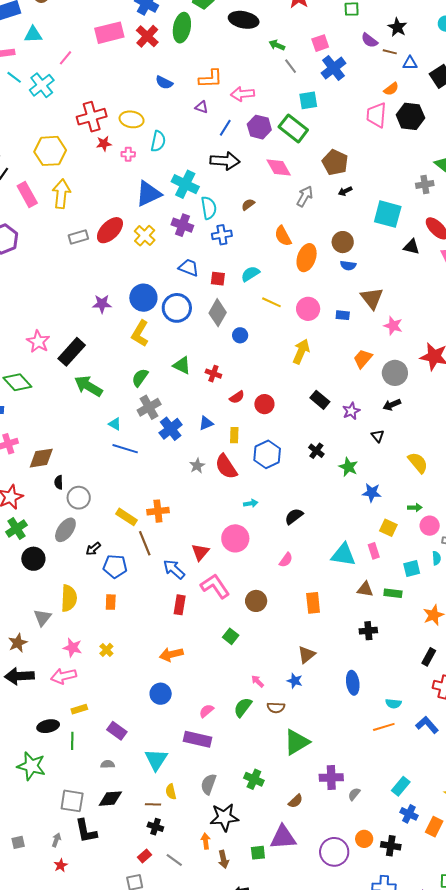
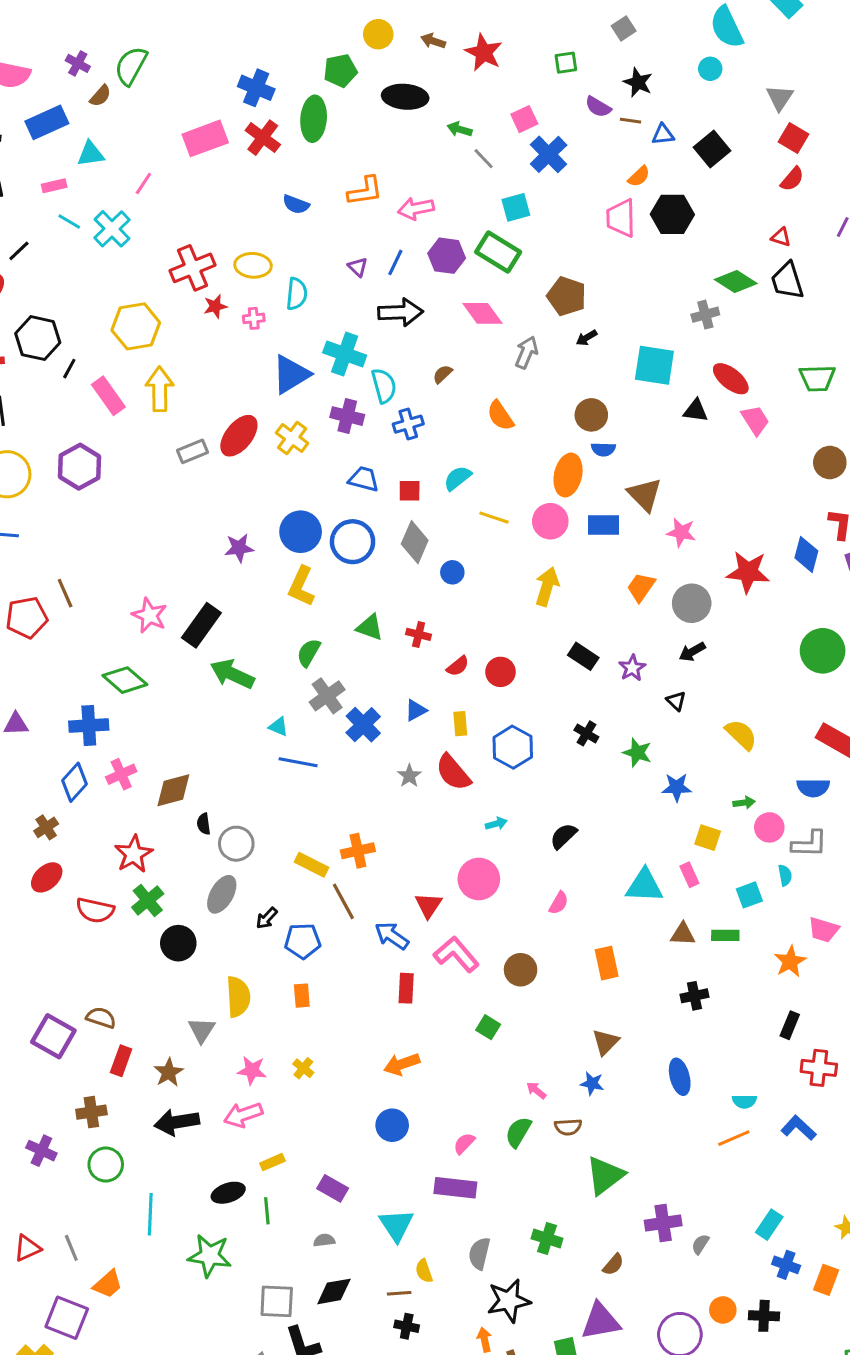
purple triangle: (202, 107) -> (358, 267), moved, turned 32
orange ellipse: (307, 258) -> (568, 475), moved
blue rectangle: (343, 315) -> (604, 525), size x1.5

